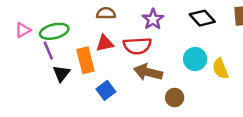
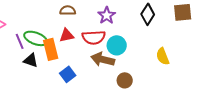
black diamond: (202, 18) -> (148, 14), turned 75
green ellipse: (54, 31) -> (36, 38), moved, turned 35
cyan circle: (195, 59) -> (117, 45), moved
black triangle: (61, 73) -> (31, 60), turned -49

